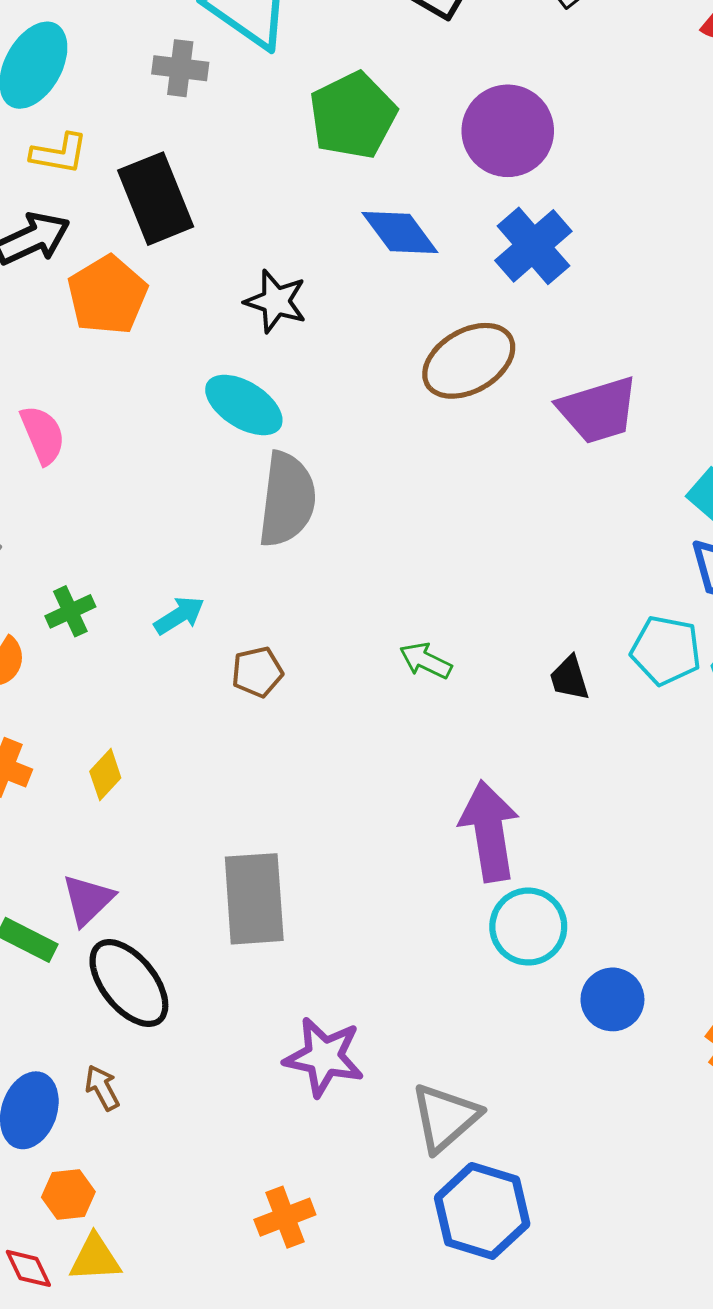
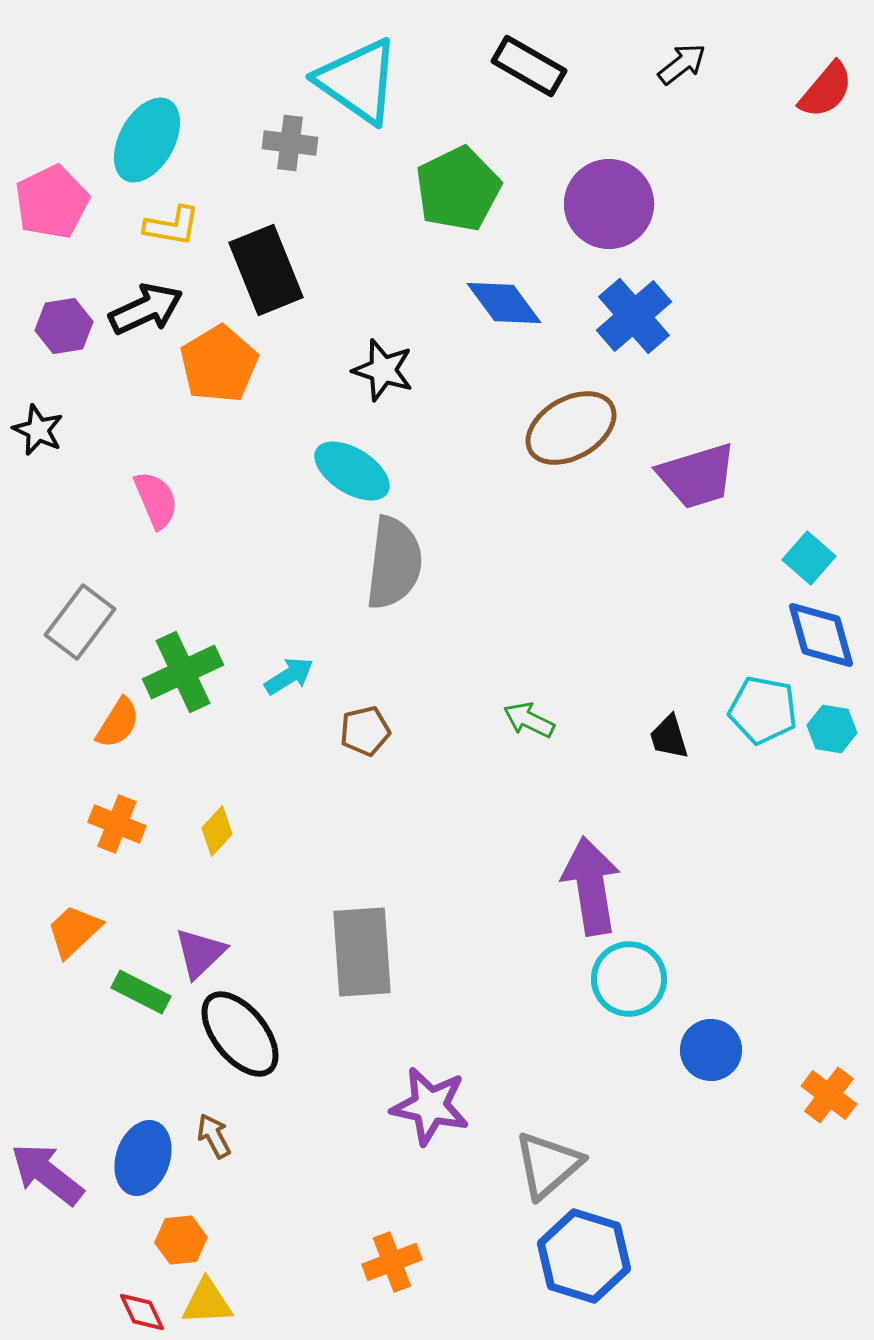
green cross: (70, 611) -> (183, 672), size x1.6

